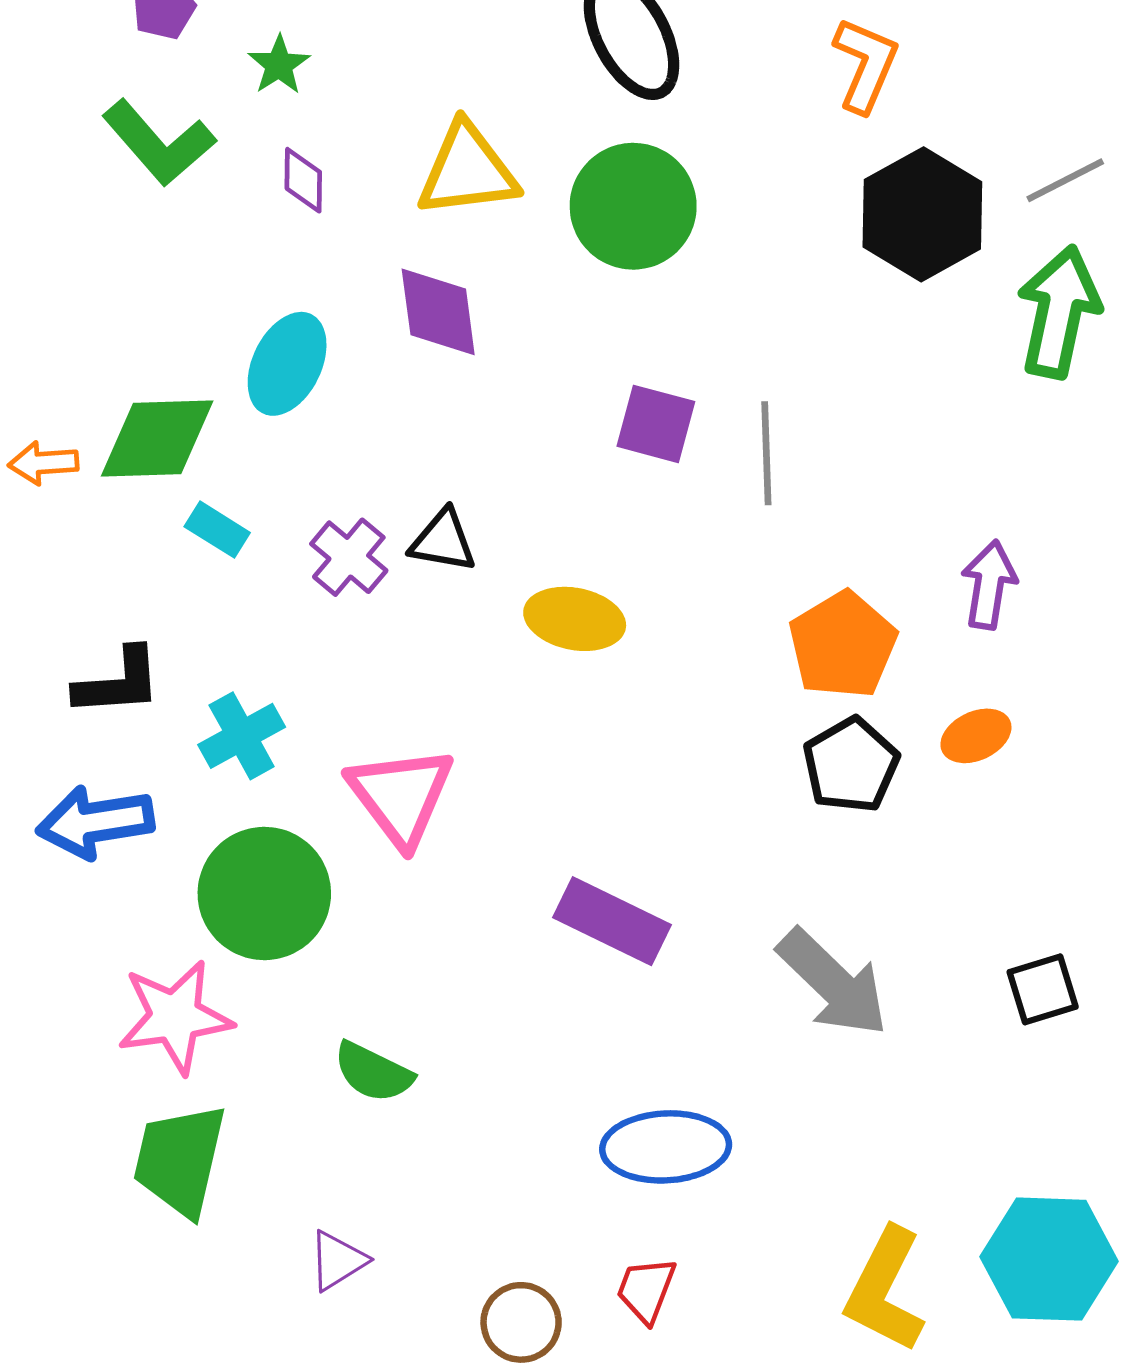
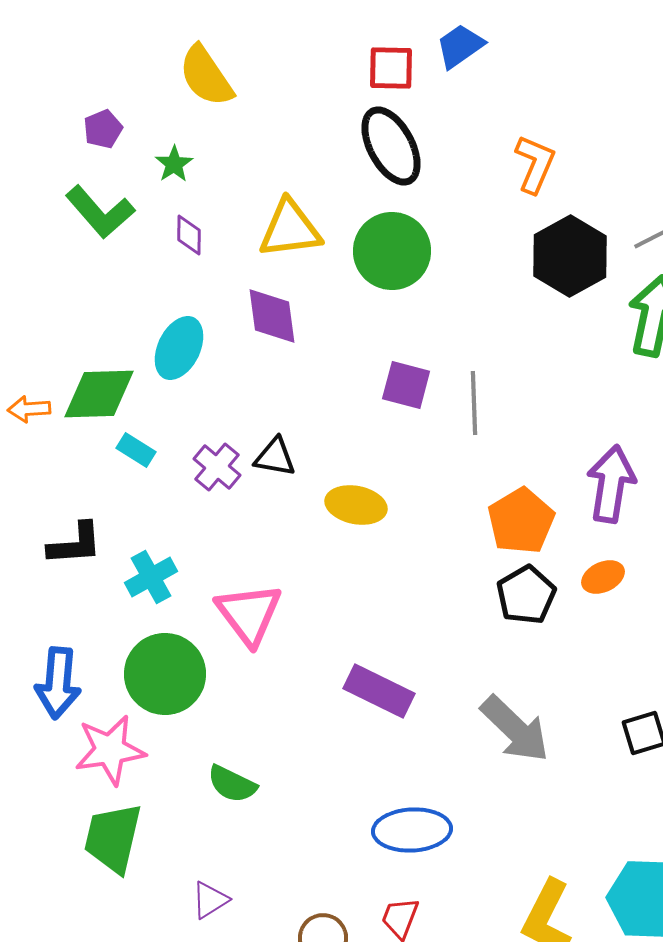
purple arrow: (989, 585) -> (611, 484), size x1.4
blue arrow: (95, 822) -> (58, 683), moved, turned -76

